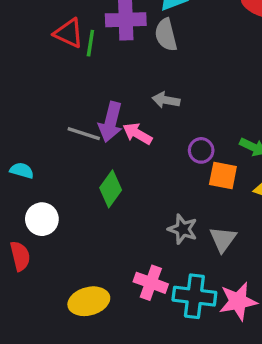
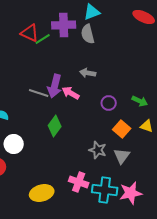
green line: (90, 43) -> (43, 39), turned 49
orange square: (223, 176) -> (122, 129), moved, turned 30

